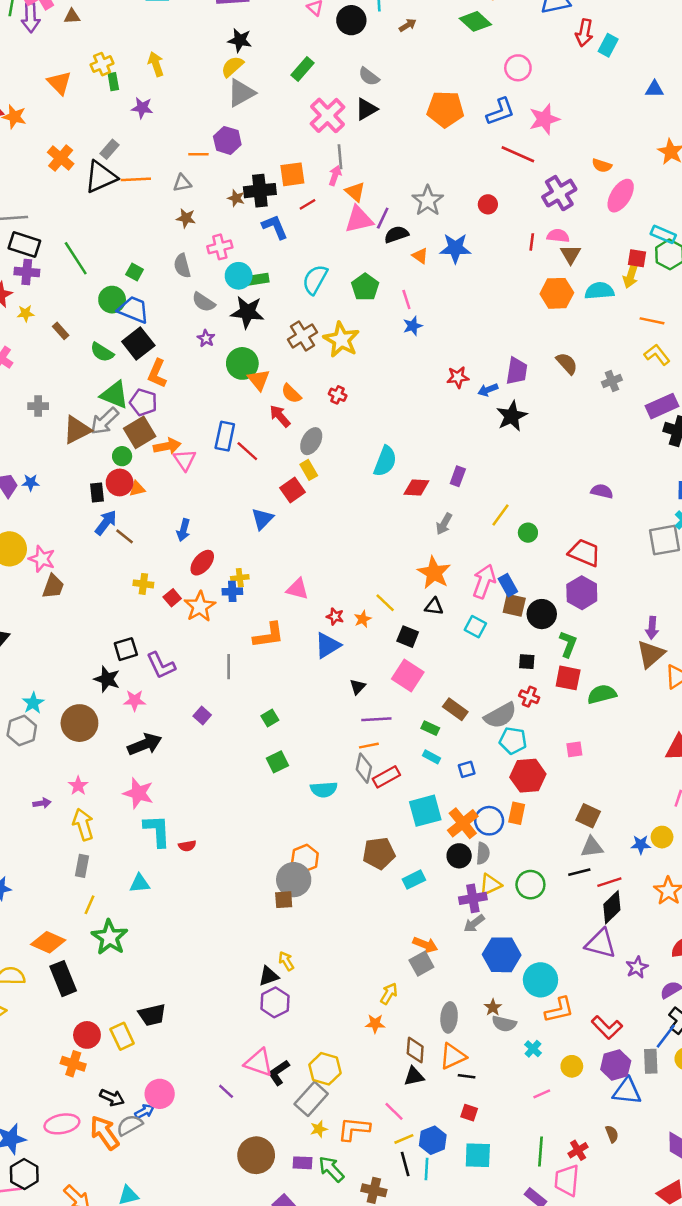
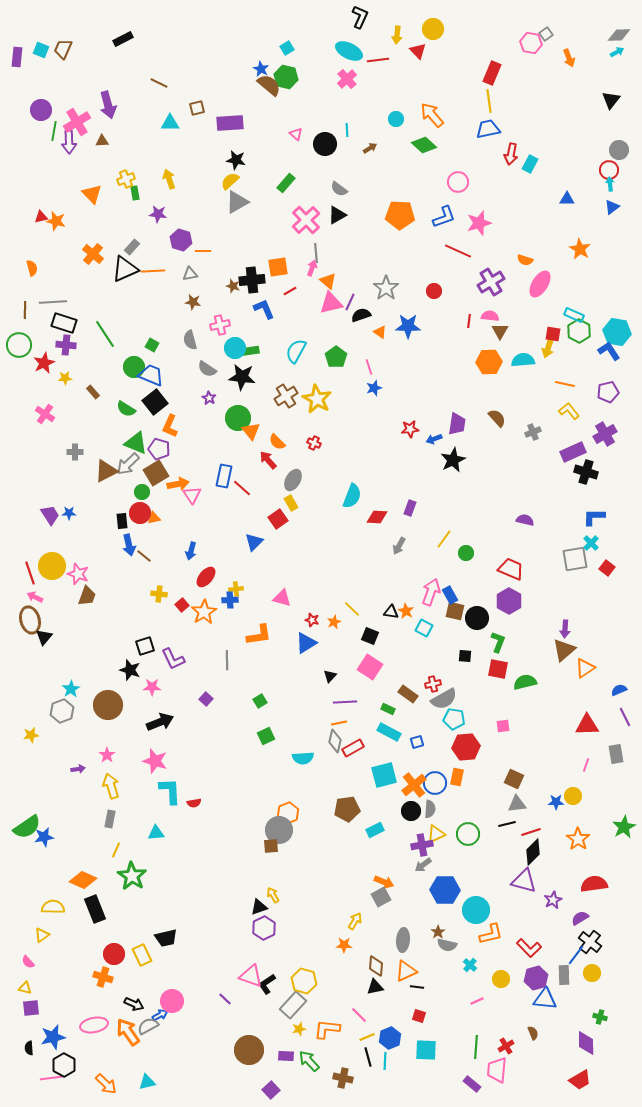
purple hexagon: (227, 140) -> (181, 240), moved
blue arrow: (106, 523) -> (129, 545), turned 130
orange star: (434, 573) -> (406, 611), moved, size x0.6
red cross: (529, 697) -> (433, 684), moved, turned -35
cyan rectangle: (432, 757) -> (389, 732), size x1.6

